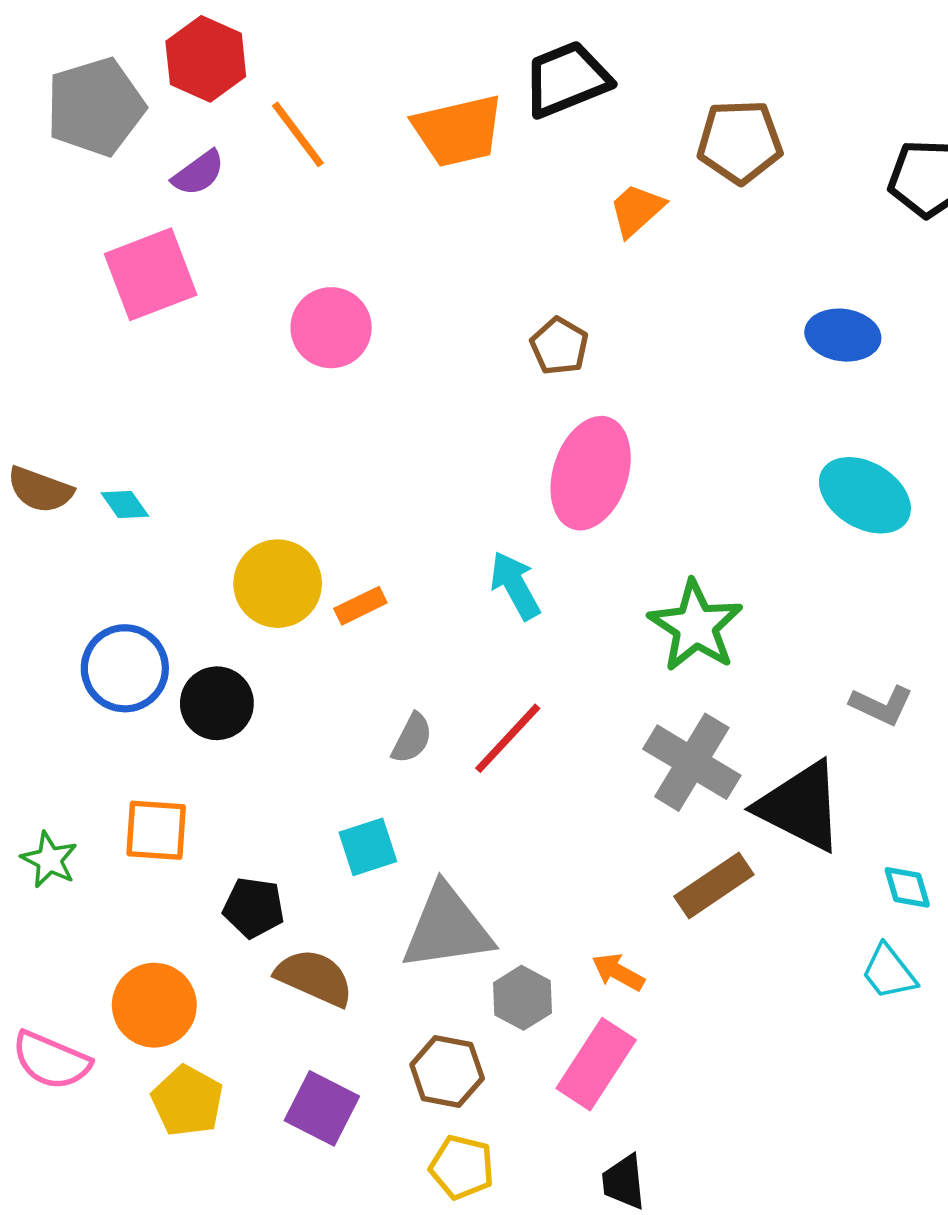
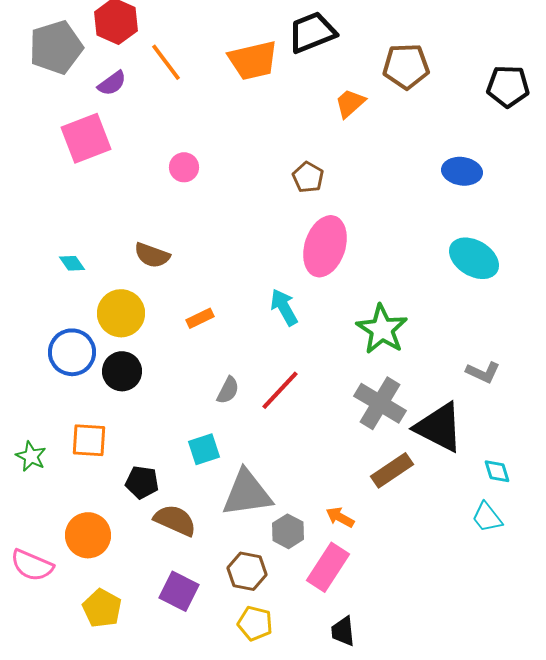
pink circle: (331, 328) -> (184, 167), size x0.7
brown semicircle: (40, 490) -> (152, 255), moved
yellow circle: (278, 584) -> (121, 313), moved
yellow pentagon: (187, 1101) -> (102, 608), moved

